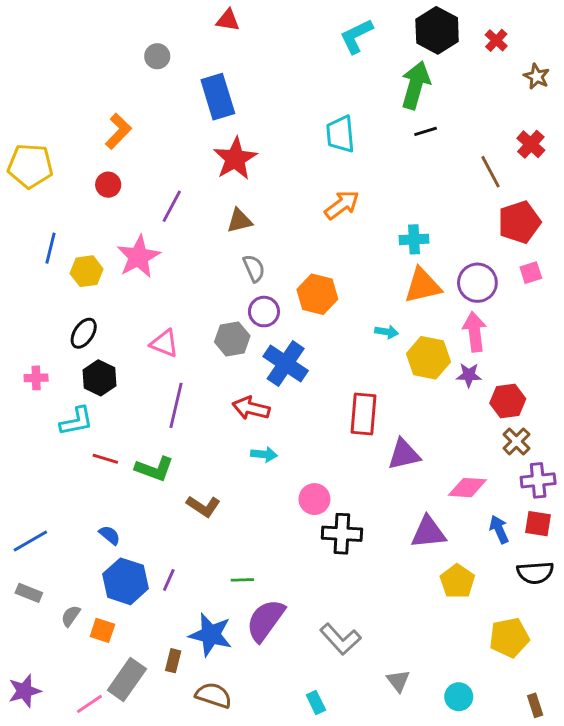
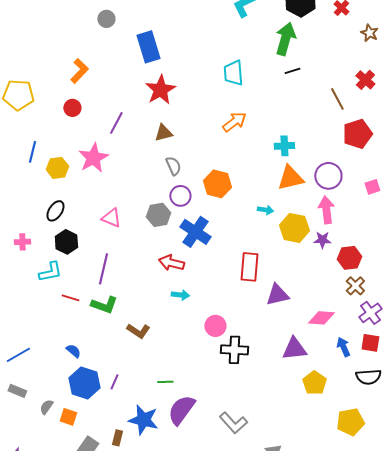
pink square: (531, 273) -> (372, 187), moved
purple line: (176, 405) -> (103, 269), moved
purple cross: (538, 480) -> (370, 313), turned -30

